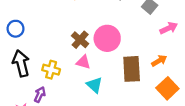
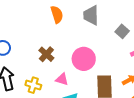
brown cross: (80, 40) -> (46, 54), moved

